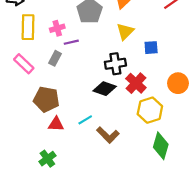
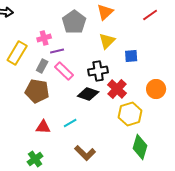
yellow rectangle: (28, 27) -> (17, 53), moved, turned 30
pink rectangle: (24, 64) -> (64, 71), moved
brown pentagon: (46, 99) -> (37, 91), moved
brown L-shape: (108, 135) -> (85, 153), moved

